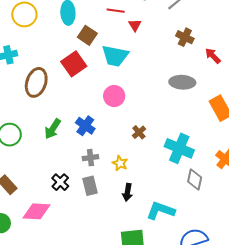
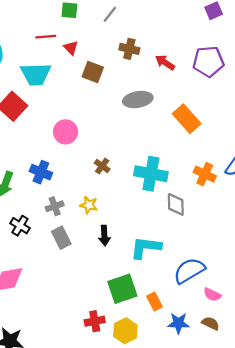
brown square: (87, 35) -> (93, 72), moved
cyan trapezoid: (115, 56) -> (36, 74), moved
black cross: (60, 182) -> (20, 226), moved

